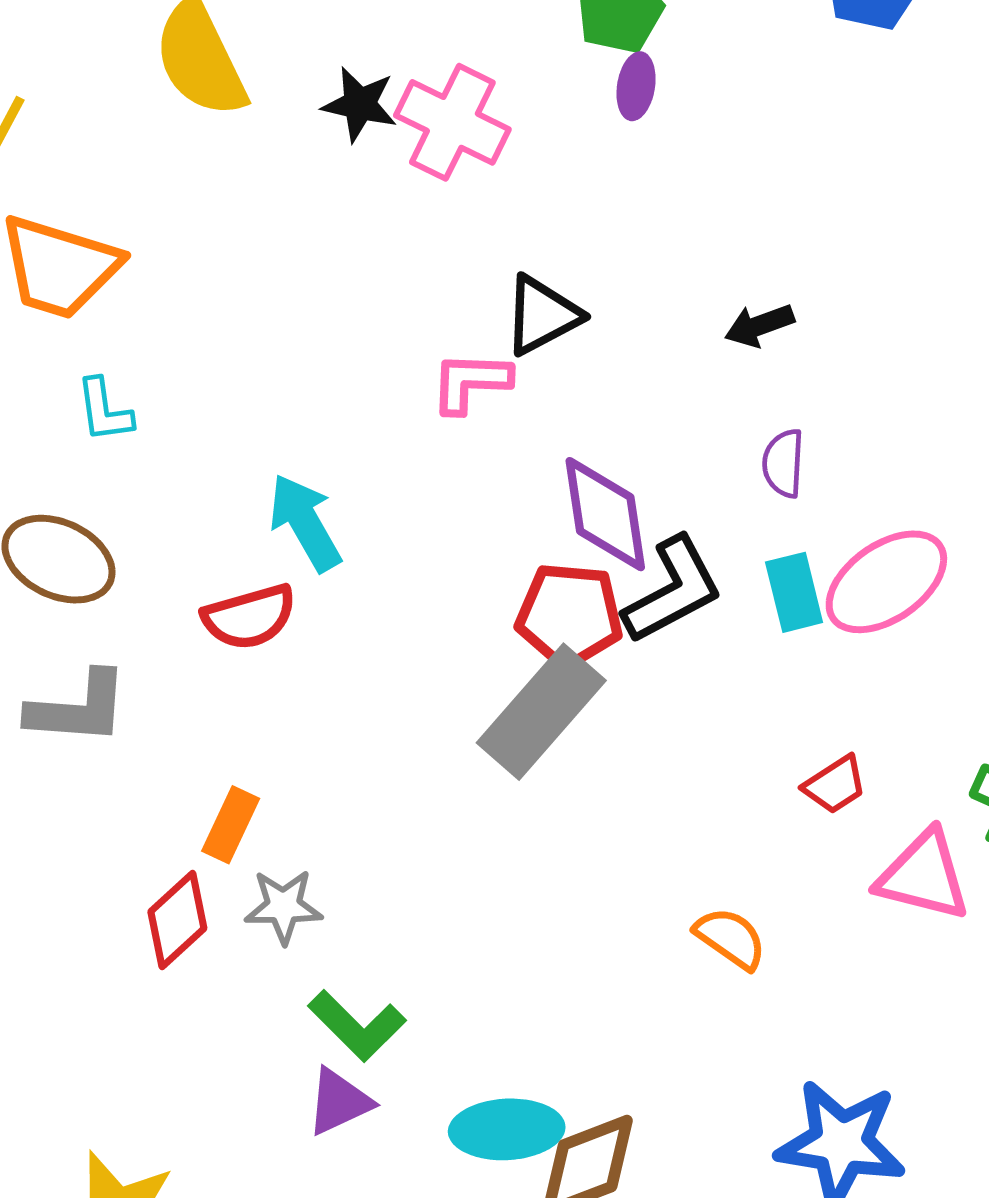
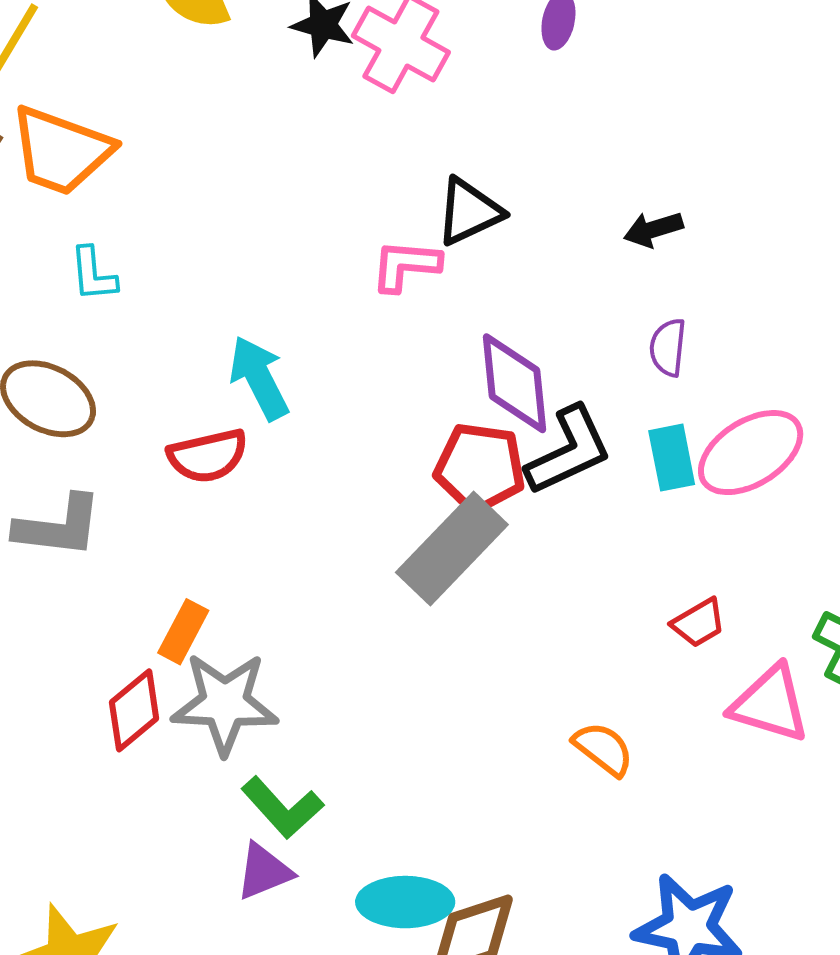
gray star: (283, 906) -> (225, 703), size x1.6

